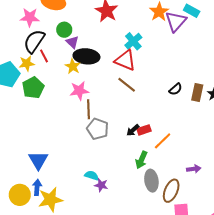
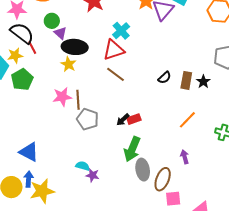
black semicircle: (34, 41) -> (22, 33), turned 95
red triangle: (125, 60) -> (114, 50), turned -40
yellow star: (73, 66) -> (68, 64), moved
pink star: (79, 91) -> (62, 97), moved
orange line: (163, 141) -> (187, 120), moved
blue triangle: (38, 160) -> (29, 152), turned -30
green arrow: (141, 160) -> (132, 149), size x1.4
purple arrow: (194, 169) -> (185, 157), turned -96

